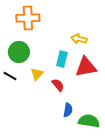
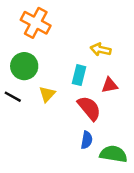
orange cross: (28, 18) -> (36, 23), turned 30
red triangle: (86, 67) -> (110, 85), size x0.6
red semicircle: (58, 85) -> (89, 108), moved, size x1.5

